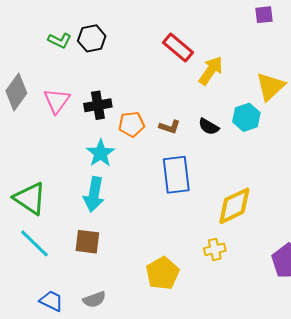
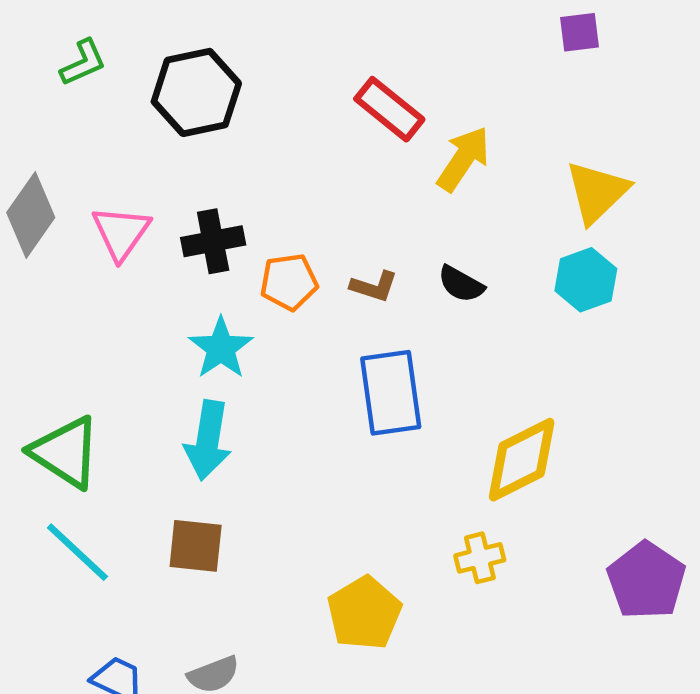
black hexagon: (92, 38) -> (196, 92), size x1.4
green L-shape: (60, 40) -> (83, 63), moved, turned -50
cyan hexagon: (246, 117) -> (586, 280), moved

